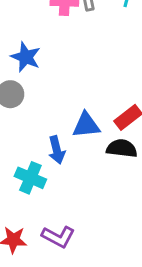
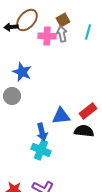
cyan cross: (30, 178) -> (41, 150), moved

